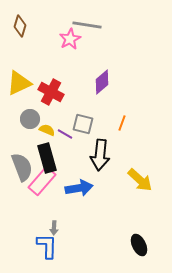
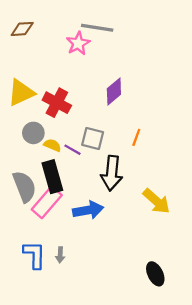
brown diamond: (20, 26) -> (22, 29), turned 70
blue L-shape: (47, 246) -> (34, 255), moved

